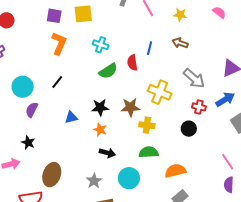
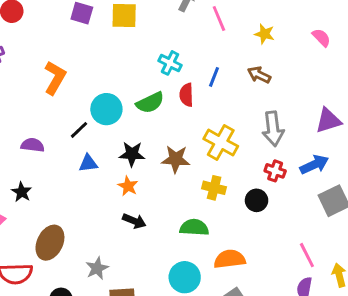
orange L-shape: (59, 43) -> (55, 78), moved
cyan cross: (101, 45) -> (170, 63), moved
gray arrow: (194, 78) -> (273, 129), turned 35
black line: (57, 82) -> (79, 130), moved
cyan circle: (23, 87) -> (106, 109), moved
purple semicircle: (32, 110) -> (33, 145), turned 63
yellow cross: (147, 125) -> (214, 188), moved
cyan circle: (129, 178) -> (185, 277), moved
gray star: (94, 181) -> (97, 268), moved

